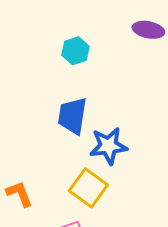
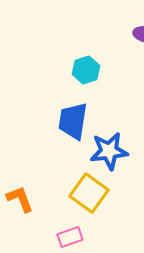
cyan hexagon: (75, 51) -> (86, 70), moved

